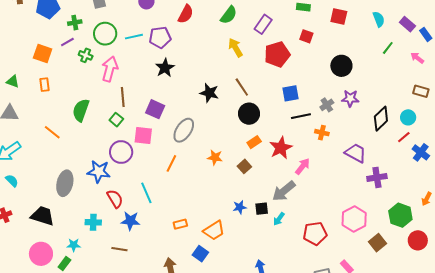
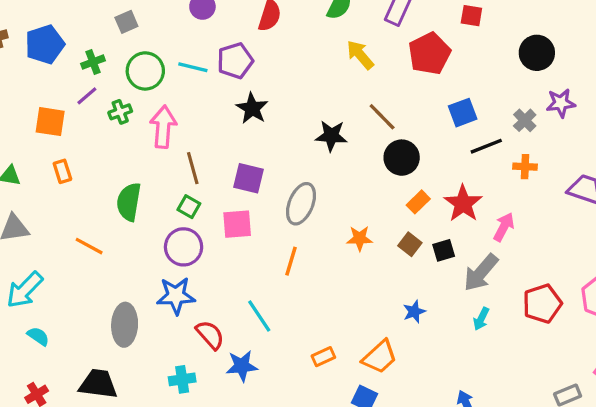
cyan line: (134, 37) -> (193, 67), turned 36
green cross: (86, 55) -> (120, 112), turned -32
purple circle: (121, 152) -> (184, 247), moved
black square: (262, 209) -> (444, 250), moved
red pentagon: (315, 233) -> (542, 304), moved

